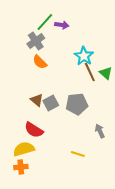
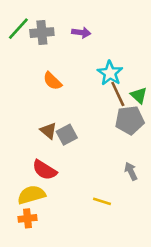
green line: (45, 22) -> (18, 29), moved
gray cross: (36, 41) -> (42, 33), moved, turned 30
gray pentagon: (77, 104) -> (130, 120), moved

